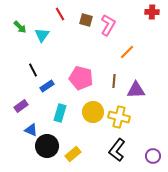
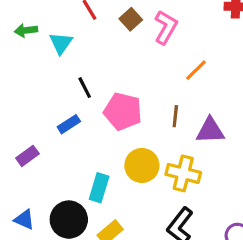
brown square: (86, 20) -> (131, 19), turned 32
green arrow: (20, 27) -> (26, 30), turned 128
black line: (33, 70) -> (85, 88), moved
cyan rectangle: (60, 113) -> (99, 188), moved
blue triangle: (31, 130) -> (24, 220), moved

